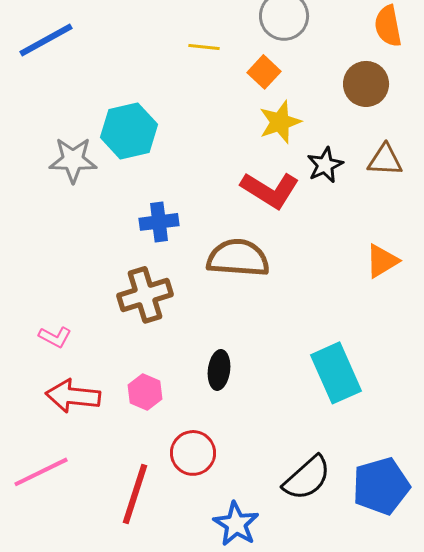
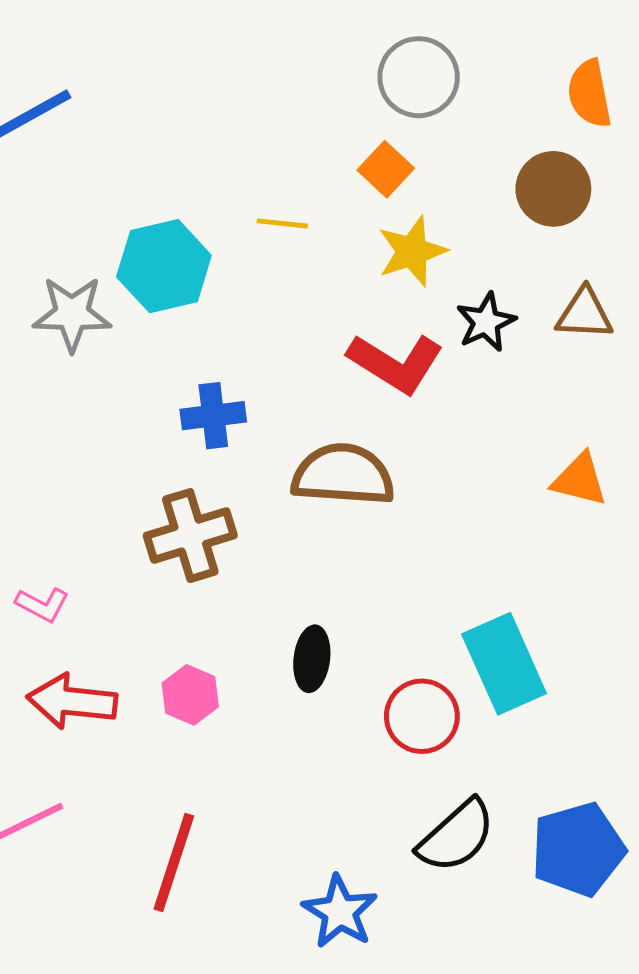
yellow line: (204, 47) -> (282, 223), moved
orange triangle: (382, 261) -> (580, 480), turned 45
red circle: (193, 453) -> (422, 716), moved

